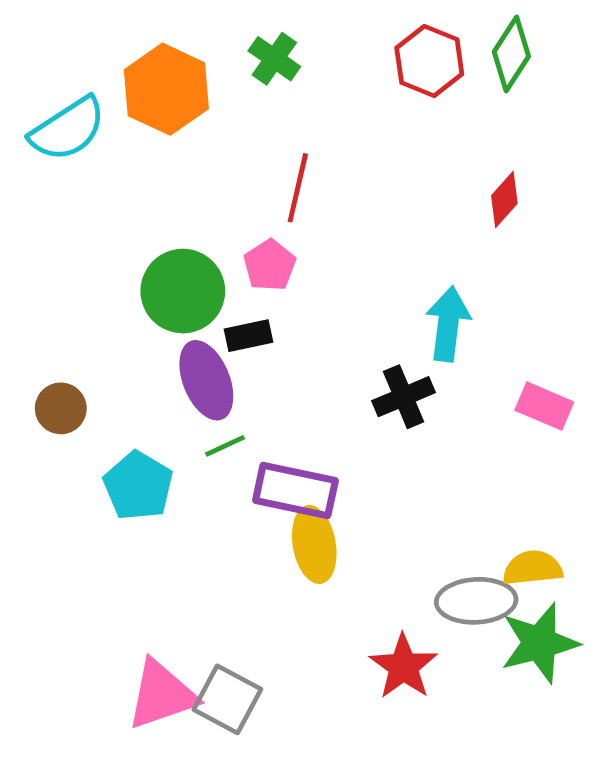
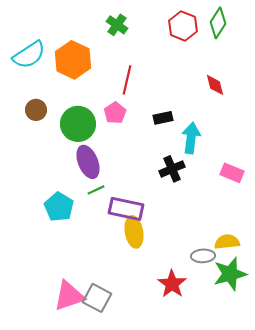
orange hexagon: (166, 89) -> (73, 60), moved
red diamond: (504, 200) -> (215, 85), turned -55
black rectangle: (249, 336) -> (163, 118), moved
brown circle: (61, 408) -> (36, 110), moved
gray ellipse: (476, 601) -> (203, 256), size x0.7

